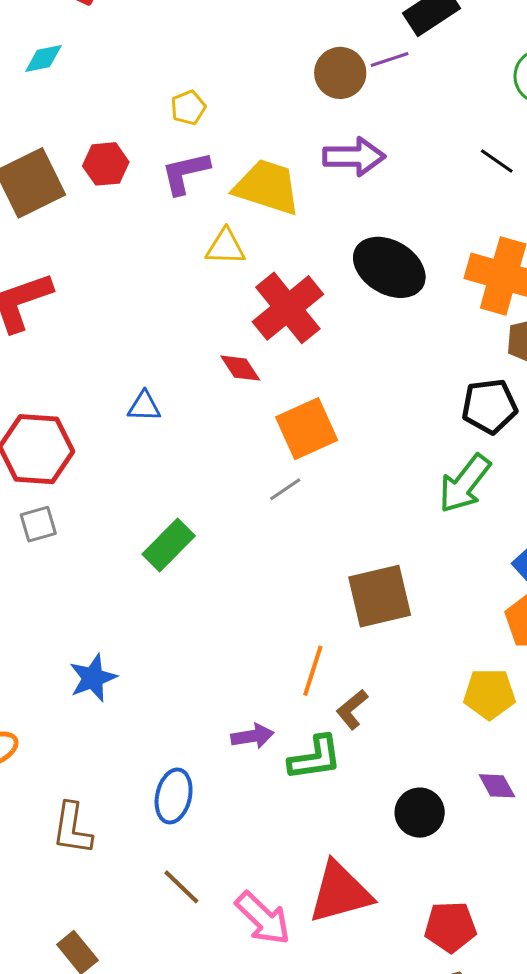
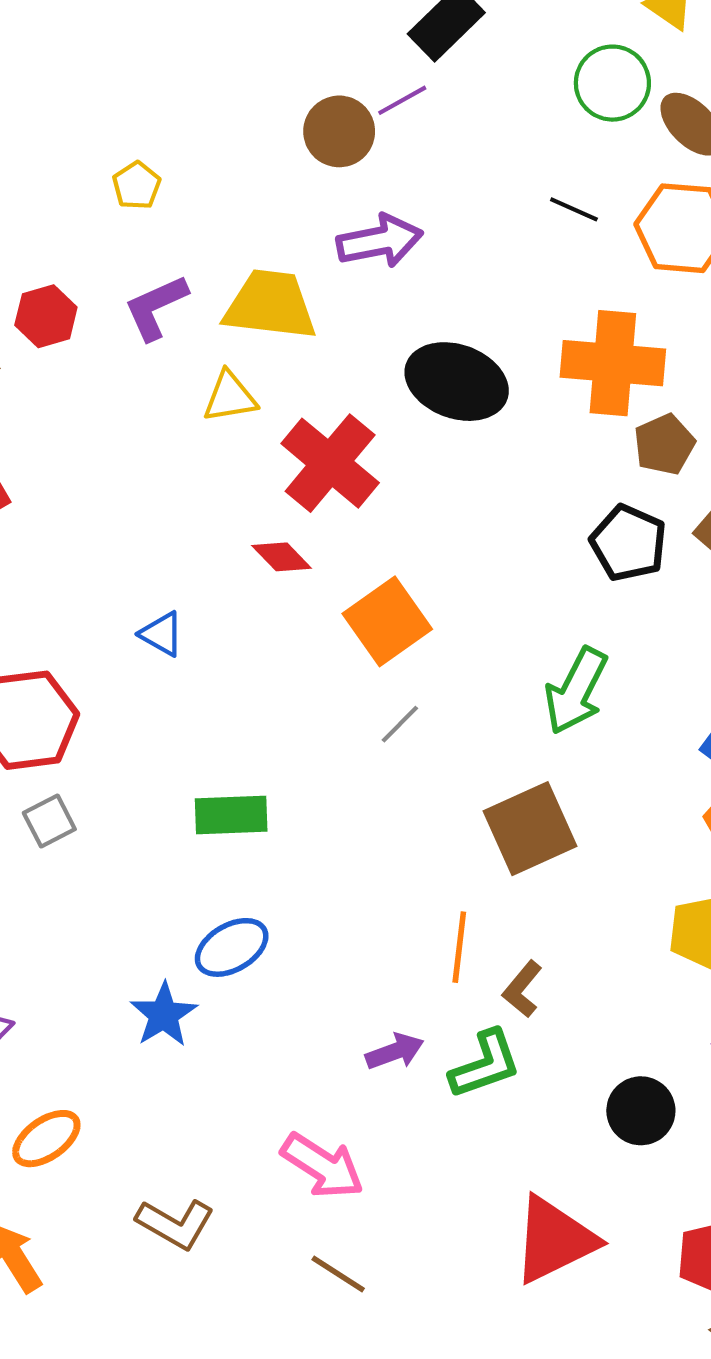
yellow pentagon: (188, 108) -> (137, 186), moved
blue triangle: (144, 406) -> (162, 634), turned 39
black pentagon: (489, 406) -> (628, 543), turned -30
green arrow: (465, 484) -> (576, 691), moved
gray line: (285, 489) -> (400, 724), moved
green rectangle: (169, 545) -> (231, 815), turned 54
blue ellipse: (174, 796) -> (232, 947), moved, turned 58
brown L-shape: (72, 829) -> (175, 1224), turned -58
pink arrow: (263, 918) -> (322, 1166), moved

